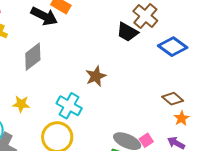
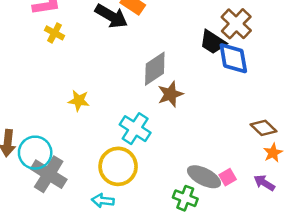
blue diamond: (173, 47) -> (233, 58), moved, turned 40
gray diamond: (33, 57) -> (155, 69), moved
yellow star: (21, 104) -> (79, 101), moved

